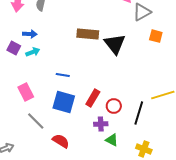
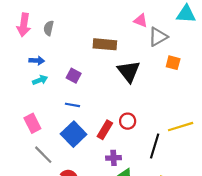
brown rectangle: (88, 34) -> (105, 44), moved
purple square: (14, 48) -> (74, 76), moved
blue square: (64, 102) -> (74, 134), turned 30
red circle: (114, 106) -> (128, 121), moved

